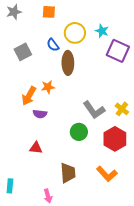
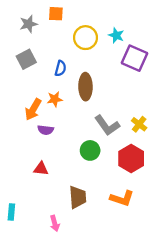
gray star: (14, 12) -> (28, 24), moved
blue semicircle: (53, 45) -> (60, 68), moved, turned -128
brown ellipse: (68, 63) -> (85, 87), moved
orange L-shape: (107, 174) -> (122, 198), turned -30

